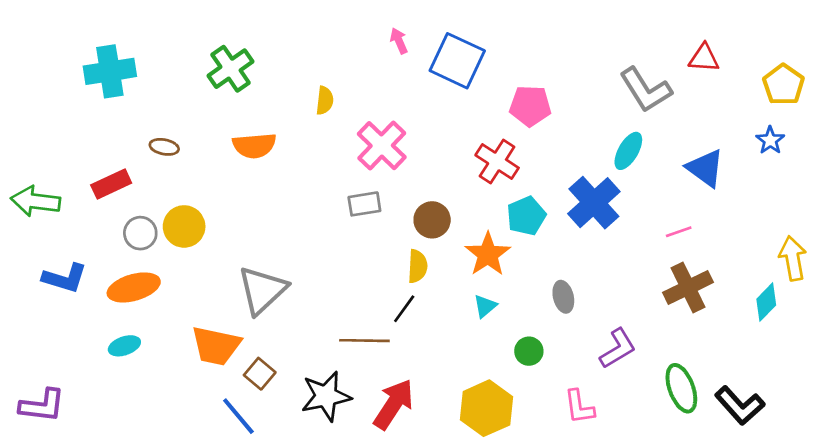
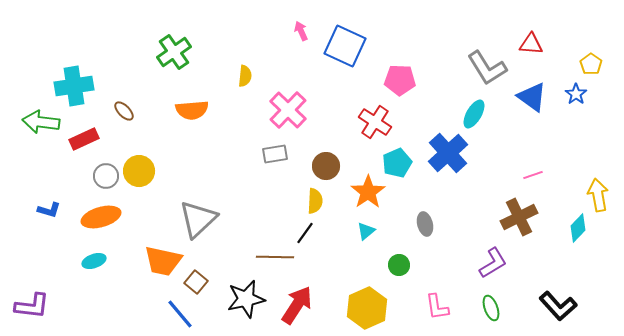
cyan cross: (110, 71) -> (74, 86), moved
yellow pentagon: (783, 85) -> (591, 64), size x0.7
blue star: (770, 140) -> (576, 94), moved
brown ellipse: (164, 147) -> (124, 111), turned 35
blue triangle: (705, 168) -> (532, 97), moved
green arrow: (36, 201) -> (41, 122), moved
pink line: (679, 232) -> (533, 175), moved
blue L-shape: (65, 278) -> (49, 210), size x0.7
purple L-shape: (618, 348) -> (493, 263), moved
green ellipse: (681, 388) -> (491, 308), moved, size x0.7

